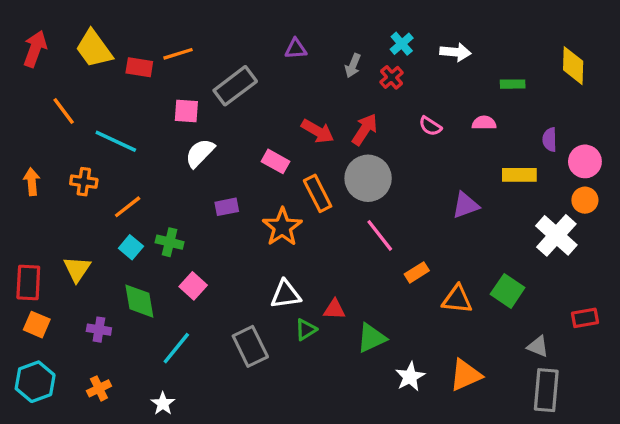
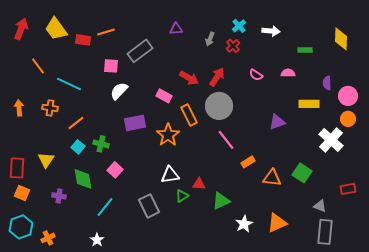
purple rectangle: (227, 207) -> (135, 123), size x1.5
orange cross: (99, 388) -> (48, 238), moved

